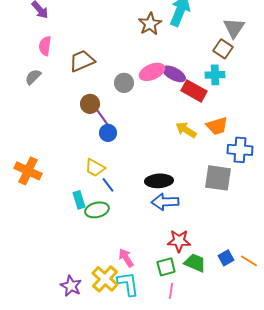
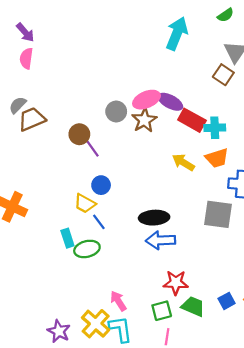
brown star: (150, 24) -> (144, 120), moved
pink semicircle: (45, 46) -> (26, 58), moved
brown trapezoid: (82, 61) -> (32, 119), moved
cyan cross: (215, 75) -> (215, 128), moved
blue circle: (108, 133) -> (101, 185), moved

